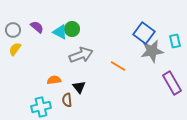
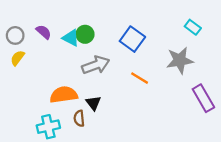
blue square: (144, 33) -> (132, 39), moved
cyan rectangle: (175, 41) -> (193, 27), moved, turned -40
orange semicircle: (54, 80) -> (64, 95), size x1.6

